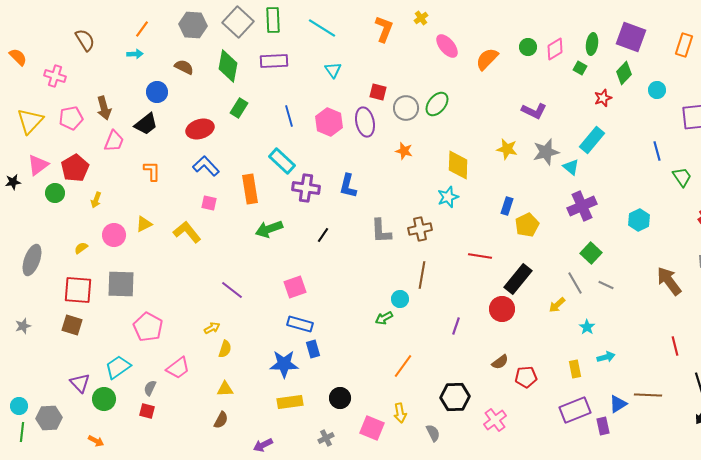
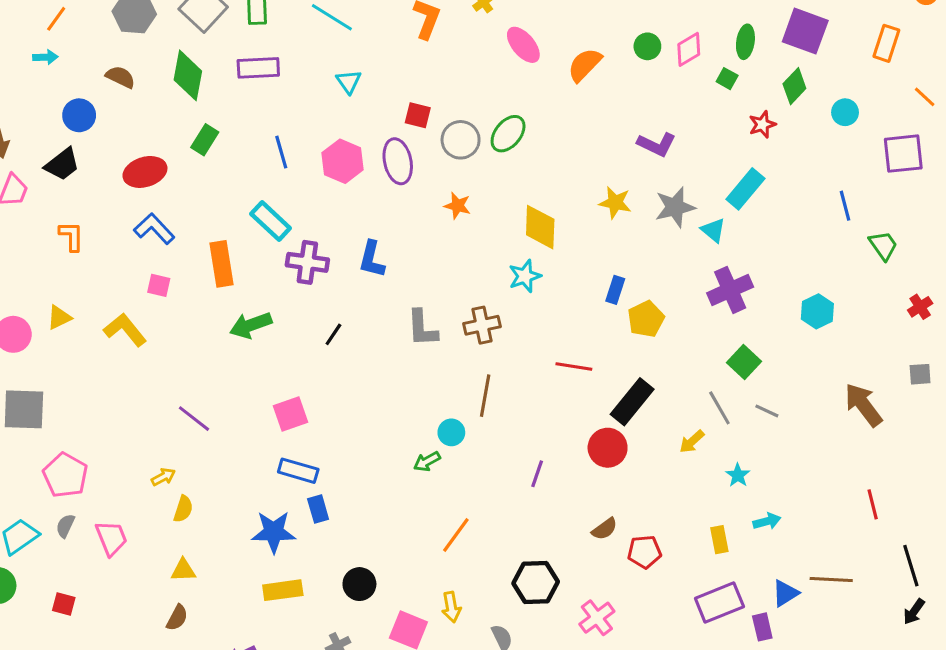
pink trapezoid: (178, 368) -> (111, 538), turned -75
gray semicircle: (150, 388) -> (65, 526), moved

